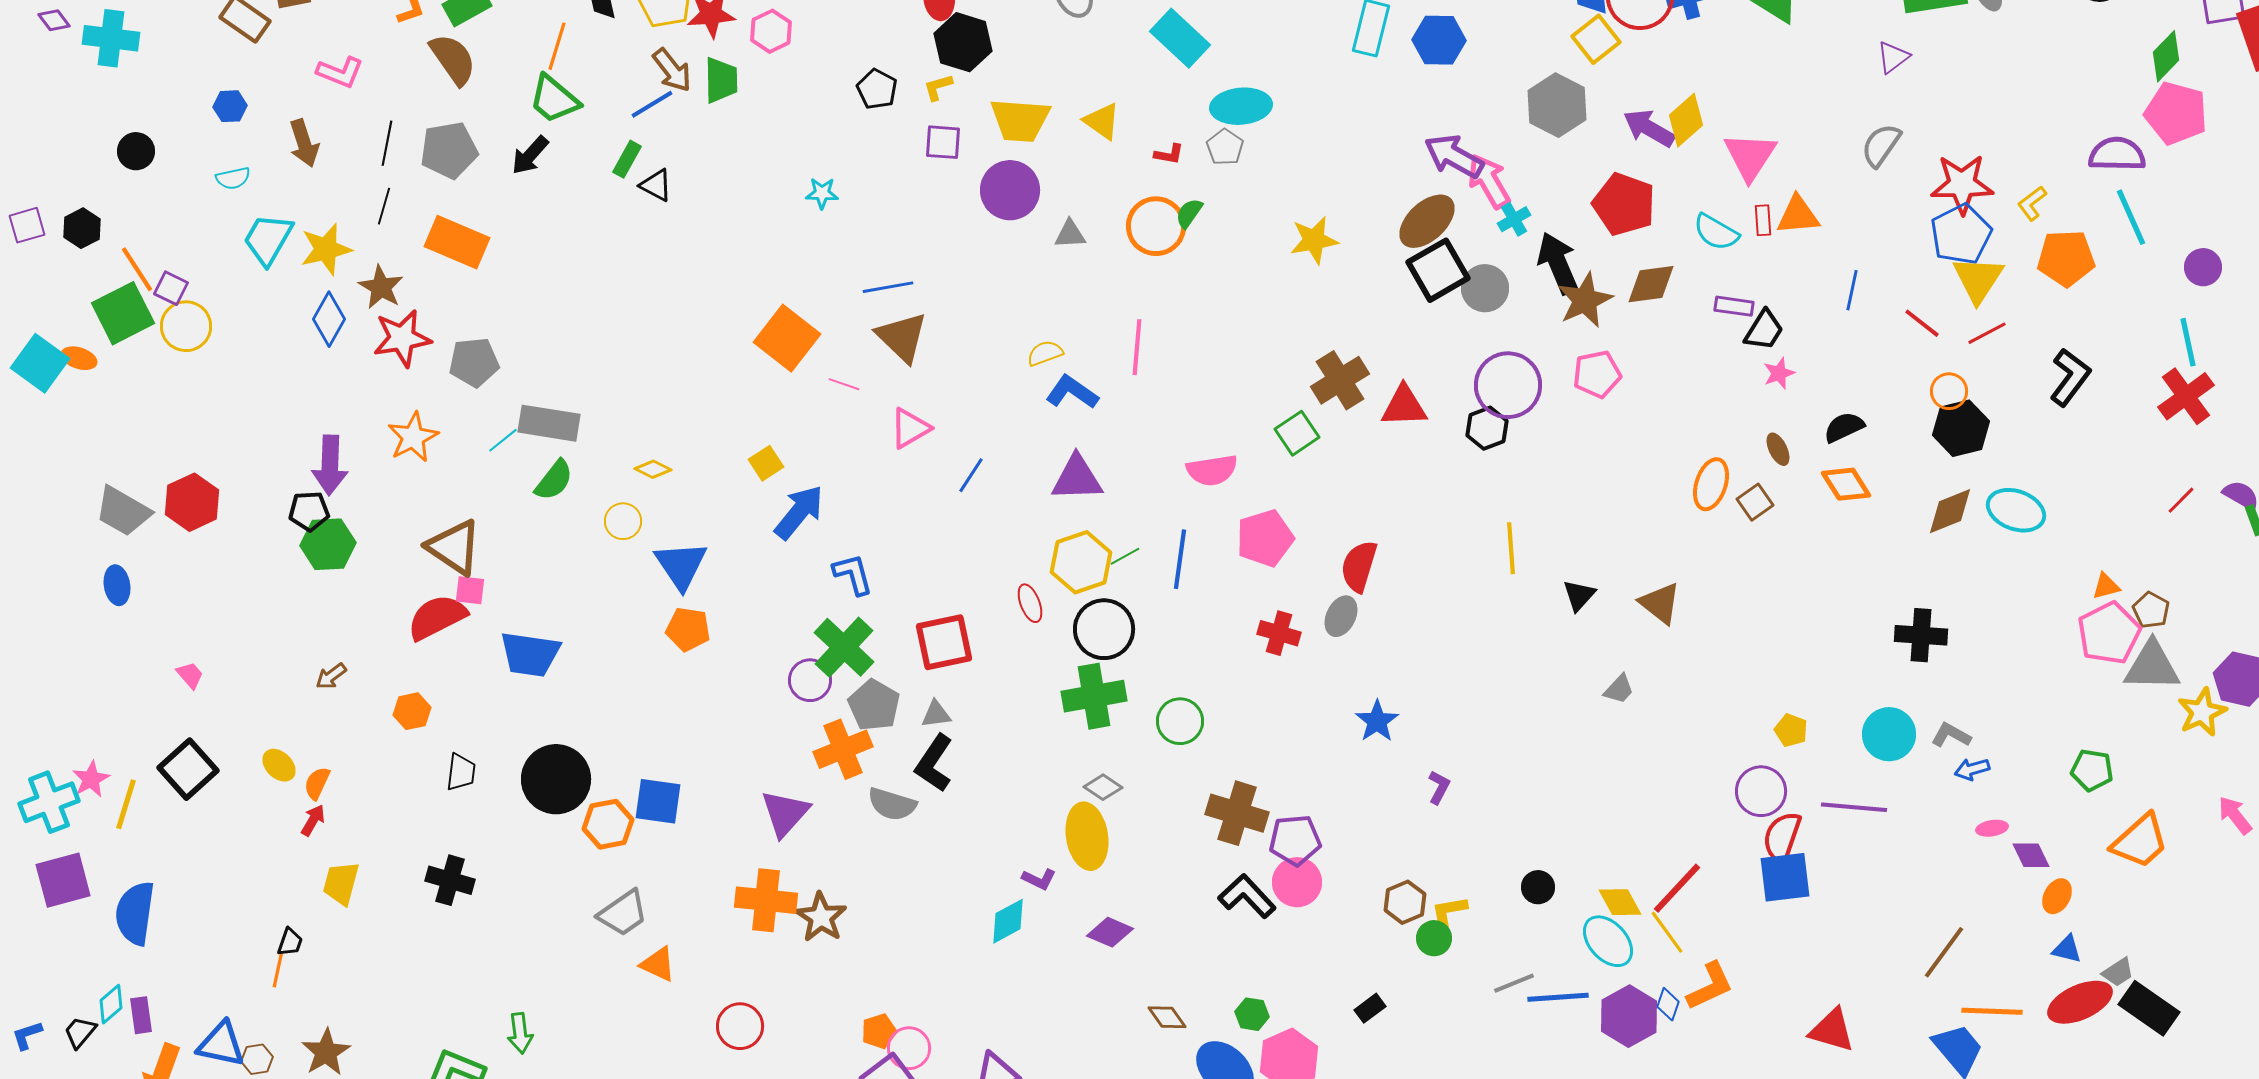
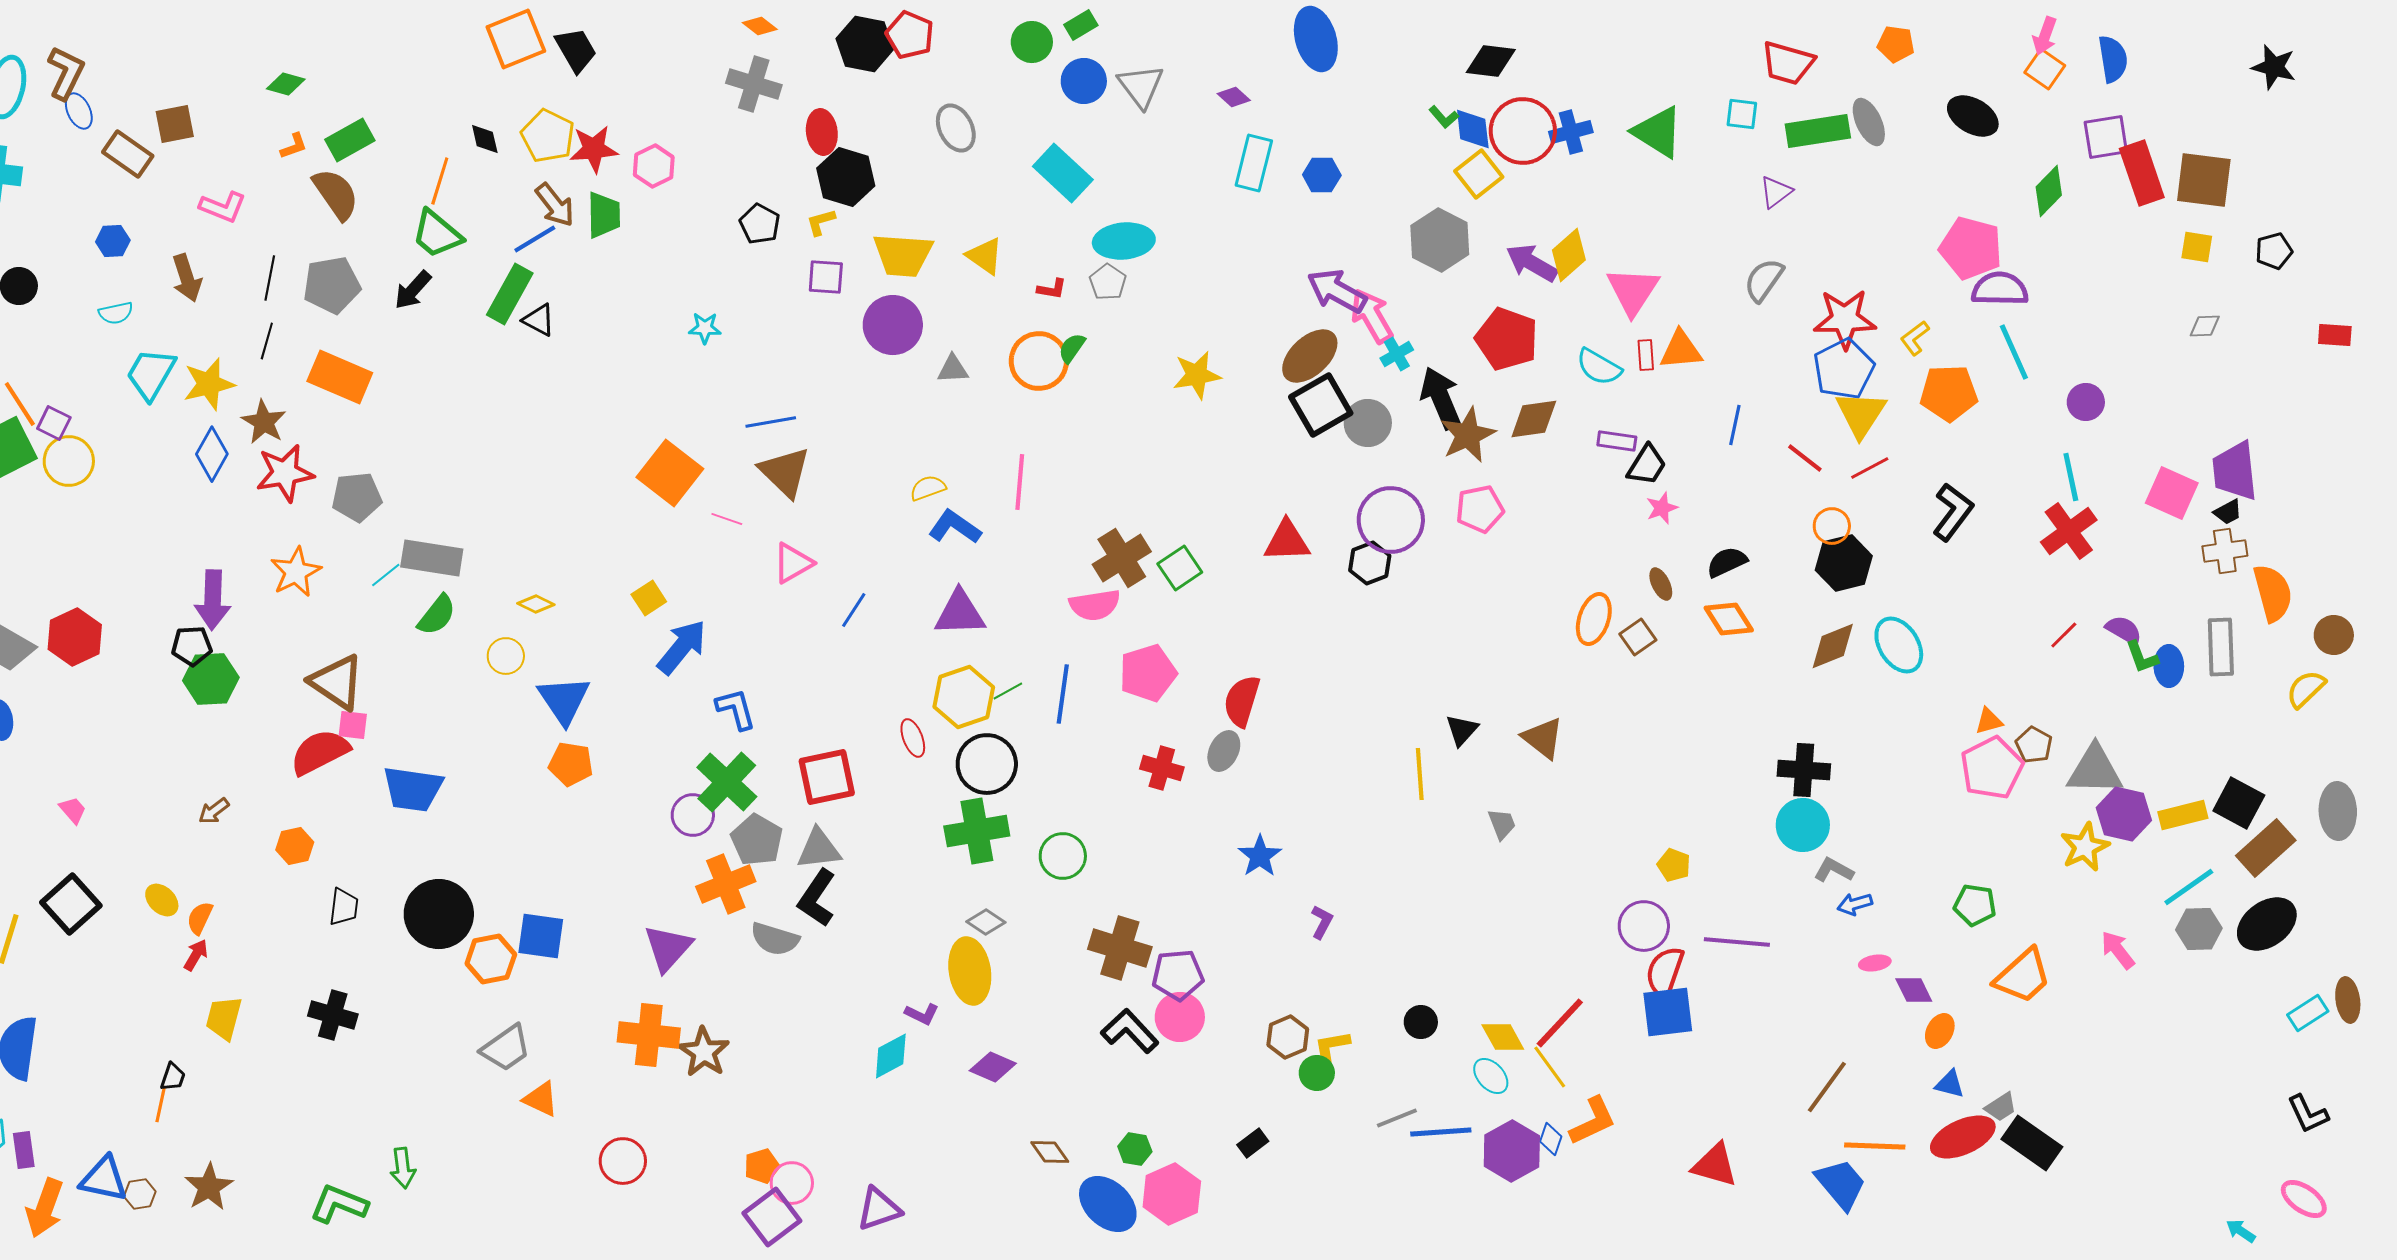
blue hexagon: (1439, 40) -> (1322, 175), size x0.7
pink pentagon: (2176, 113) -> (1971, 248), moved
green rectangle: (627, 159) -> (510, 294), size x1.6
brown cross: (1340, 380) -> (1122, 558), moved
cyan ellipse: (2016, 510) -> (1899, 645), turned 38
yellow line: (1511, 548) -> (1420, 774), moved
gray triangle: (2152, 666) -> (2095, 770), moved
gray trapezoid: (1619, 689) -> (1502, 824), turned -64
gray triangle: (936, 714) -> (819, 849), size x1.5
cyan circle: (1889, 734) -> (1803, 825), moved
cyan ellipse: (1608, 941) -> (1491, 1076), size x0.7

